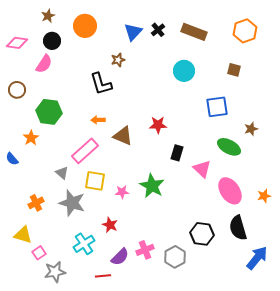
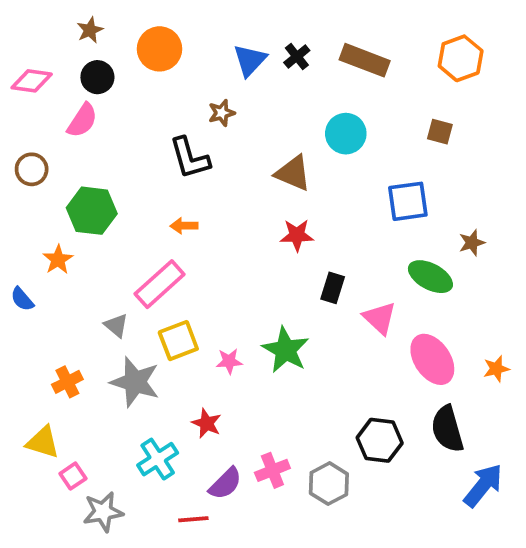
brown triangle: (123, 136) -> (293, 173), moved
yellow square: (95, 181) -> (178, 341), turned -30

